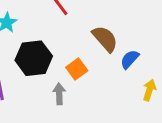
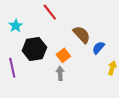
gray arrow: (59, 94) -> (60, 73), moved

